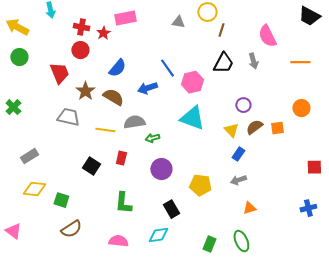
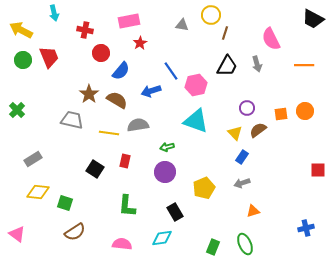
red star: (103, 33) -> (140, 43), moved
red circle: (80, 50) -> (101, 53), moved
red trapezoid: (59, 73) -> (49, 57), moved
orange square: (277, 128) -> (281, 114), moved
green arrow: (152, 138) -> (167, 147), moved
yellow pentagon: (200, 185) -> (204, 188), turned -30
blue cross: (308, 208) -> (306, 228), moved

